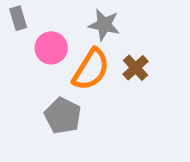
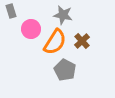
gray pentagon: (63, 116) -> (65, 70), moved

